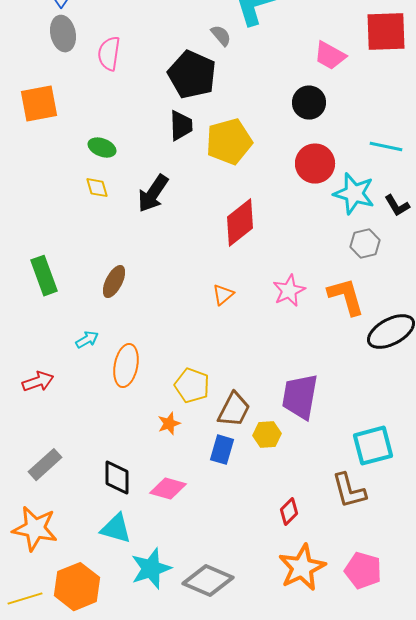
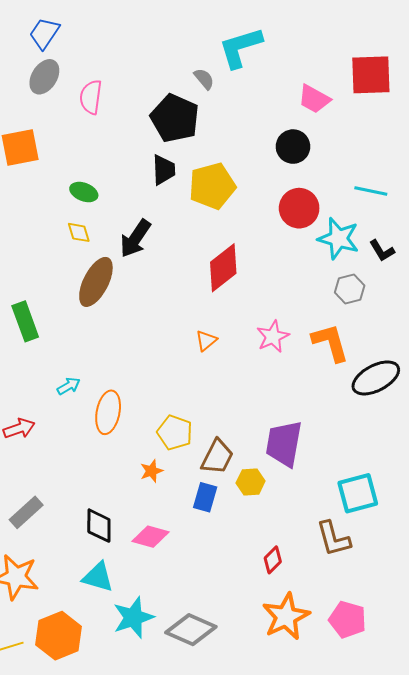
gray ellipse: (63, 34) -> (44, 77), turned 44
brown ellipse: (114, 282) -> (96, 282), moved, size x1.5

